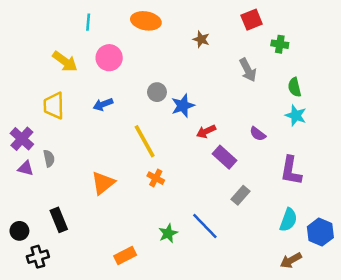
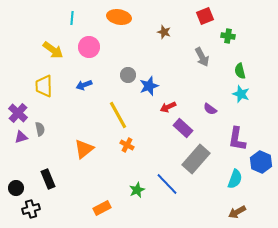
purple triangle: (26, 168) -> (21, 137), turned -32
gray rectangle: (241, 195) -> (196, 159), size x1.8
blue hexagon: (320, 232) -> (261, 162), moved

